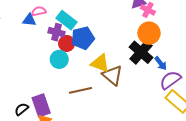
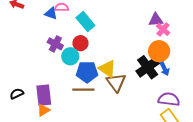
purple cross: (56, 32) -> (55, 44), moved
blue pentagon: (83, 38) -> (87, 72), moved
blue arrow: (161, 63) -> (165, 69), moved
purple semicircle: (170, 80) -> (169, 99), turned 30
black semicircle: (22, 109) -> (17, 94), moved

